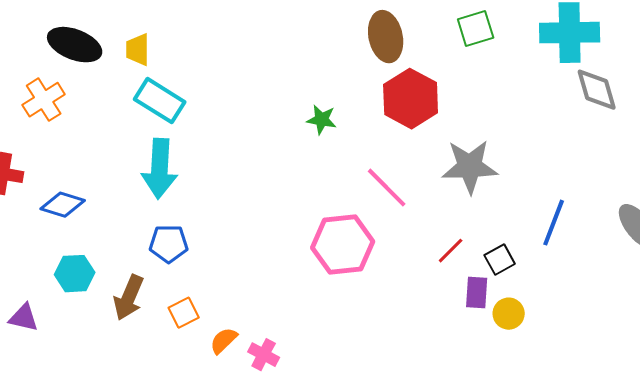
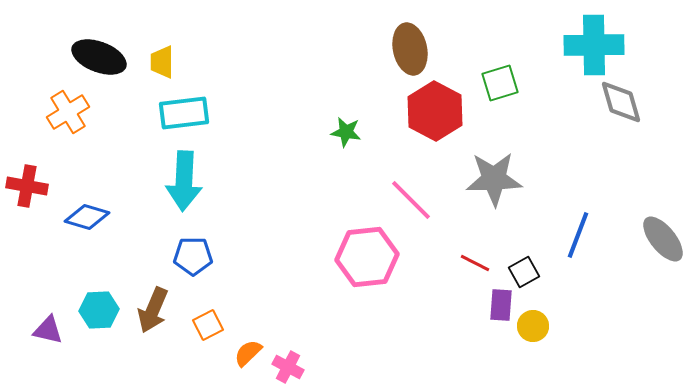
green square: (476, 29) -> (500, 83), moved
cyan rectangle: (160, 101) -> (184, 113), turned -39
red line: (451, 251) -> (475, 263), turned 72
cyan hexagon: (75, 274) -> (99, 310), moved

